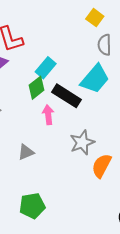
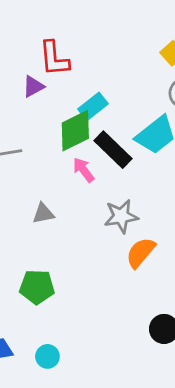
green diamond: (36, 88) -> (75, 131), size x1.4
pink arrow: (48, 115) -> (84, 170), turned -42

